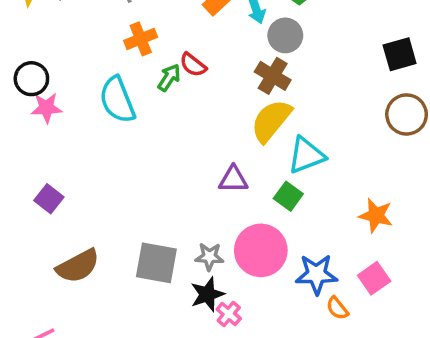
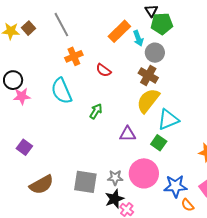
green arrow: (169, 78) -> (96, 111), moved

